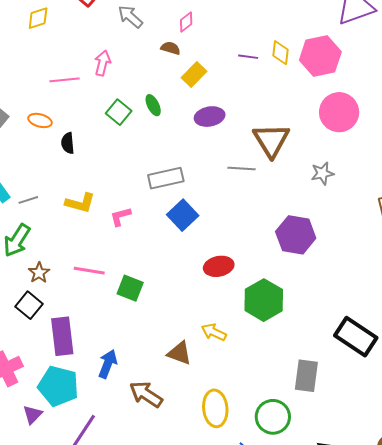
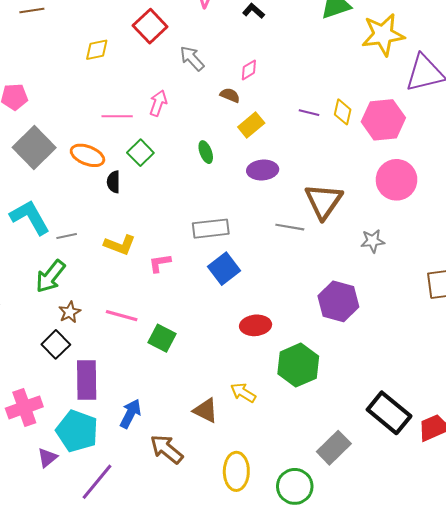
green square: (119, 112) -> (140, 153), moved
orange ellipse: (40, 120) -> (87, 155), size x1.4
gray rectangle: (306, 376) -> (334, 448), turned 32

